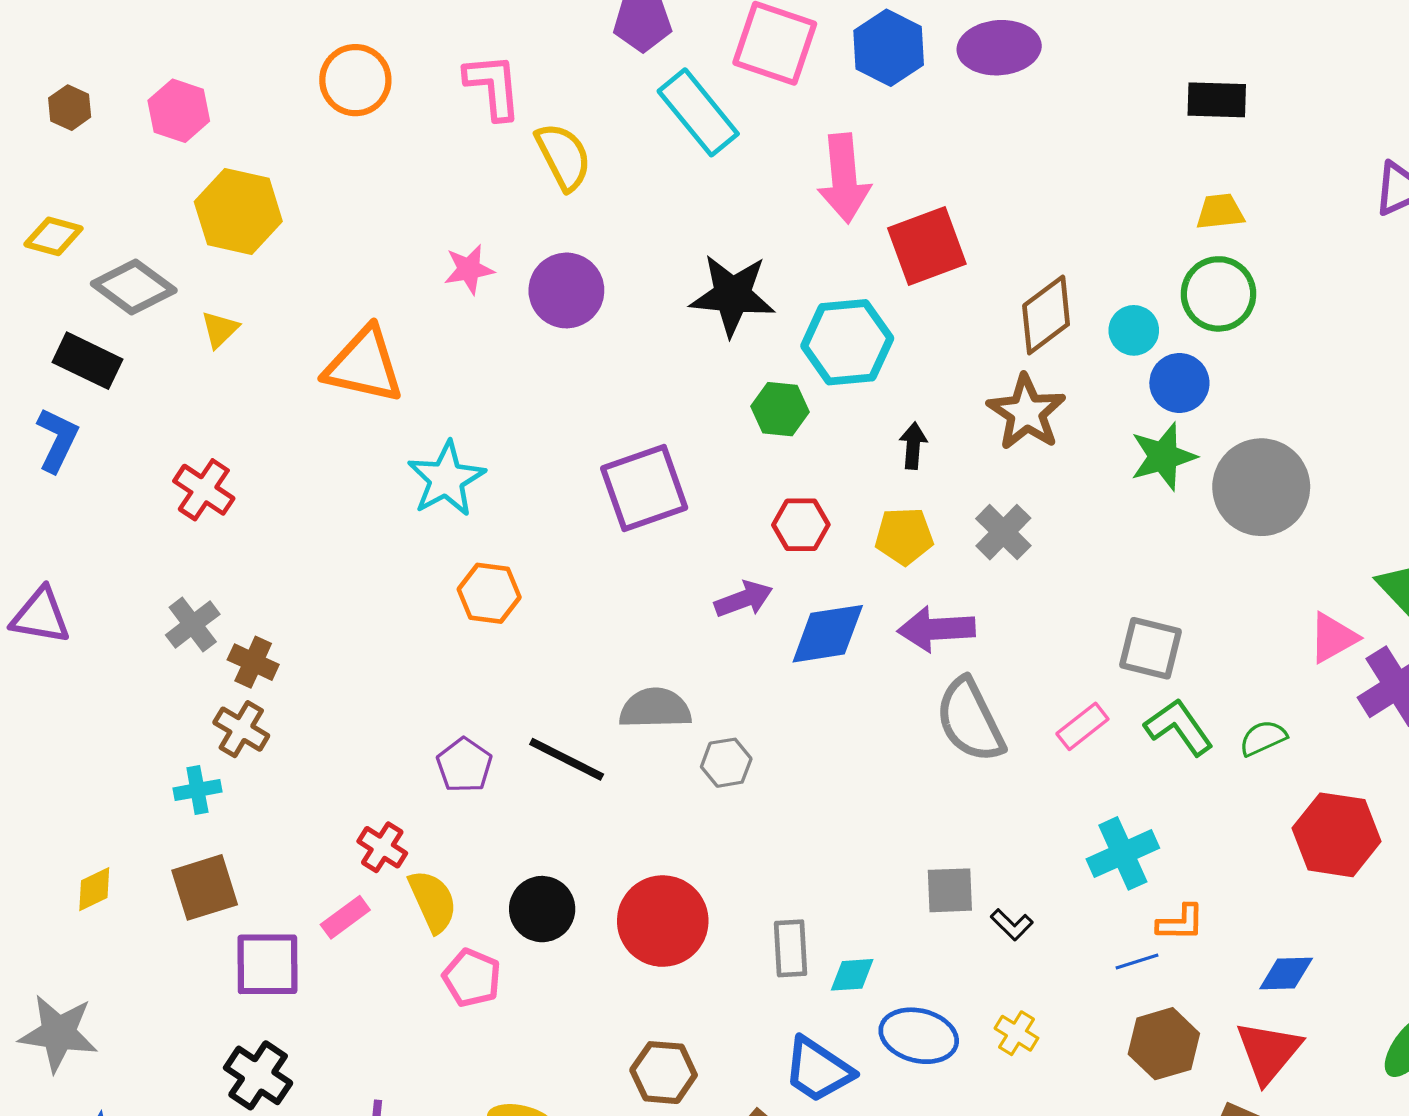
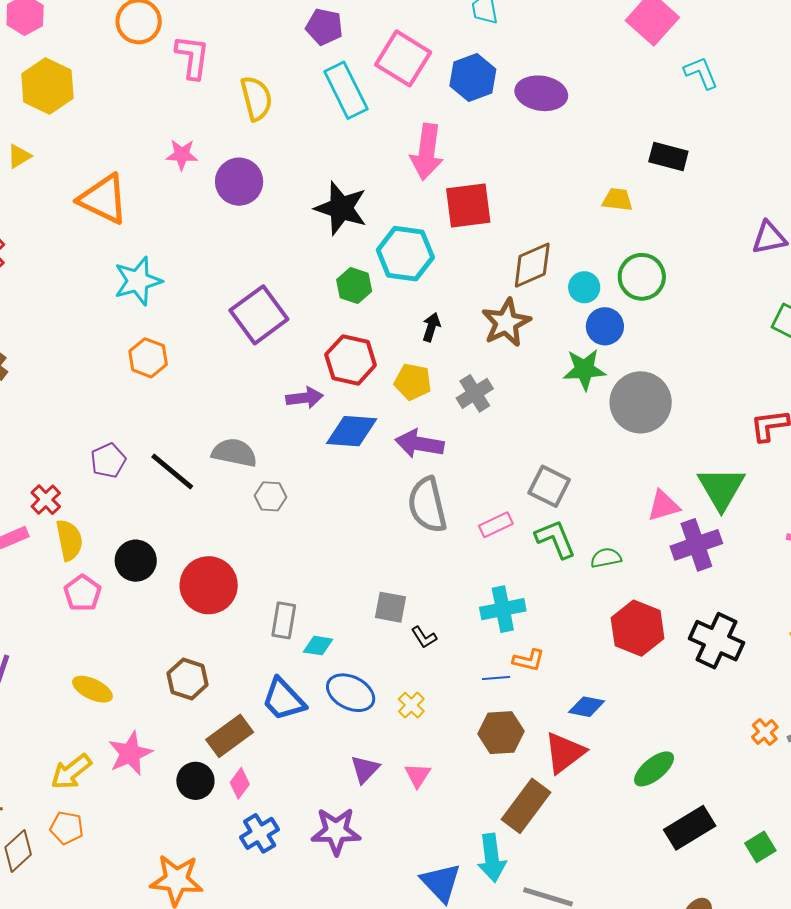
pink L-shape: (493, 86) -> (192, 57), moved
yellow trapezoid: (1220, 212) -> (617, 200), moved
purple square: (644, 488) -> (259, 315), turned -30
red hexagon: (801, 525) -> (351, 360), size x1.4

